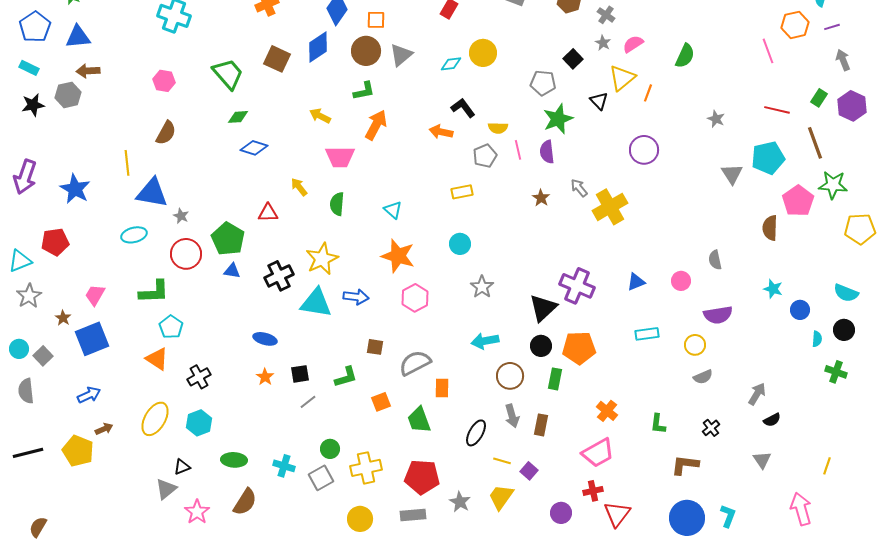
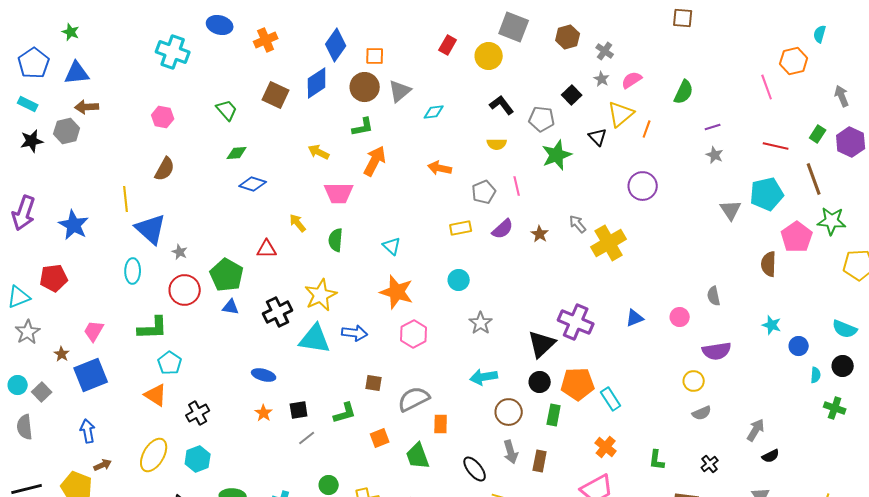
purple line: (832, 27) -> (713, 127), moved
yellow circle: (483, 53) -> (489, 56), moved
cyan diamond: (451, 64) -> (434, 112), moved
green trapezoid: (228, 74) -> (227, 110), size x0.7
black L-shape: (463, 108) -> (502, 105), moved
yellow semicircle: (498, 128) -> (497, 144), moved
purple semicircle: (547, 152) -> (503, 229), moved, turned -125
blue triangle: (152, 193) -> (151, 229), turned 32
cyan ellipse: (134, 235) -> (133, 271), turned -75
cyan rectangle: (647, 334) -> (611, 399), moved, turned 65
blue arrow: (89, 395) -> (88, 431), turned -75
black ellipse: (476, 433) -> (475, 469), turned -68

